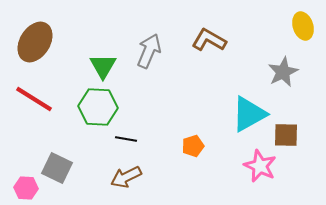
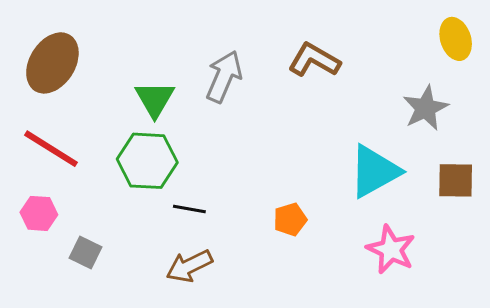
brown square: (286, 135) -> (456, 180), moved
gray square: (57, 168) -> (86, 253), size x0.7
pink hexagon: (26, 188) -> (39, 213), moved

